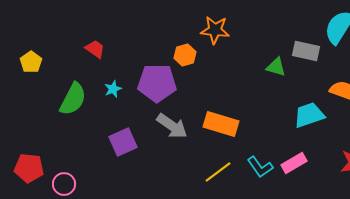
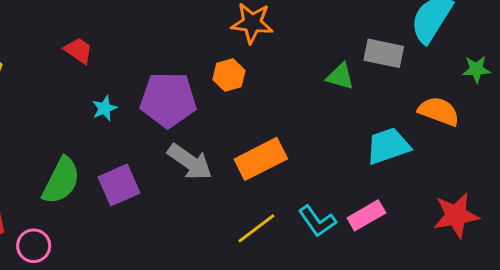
orange hexagon: (185, 55) -> (229, 75), moved
green semicircle: (73, 99) -> (61, 181), moved
orange rectangle: (221, 124) -> (261, 159), turned -44

